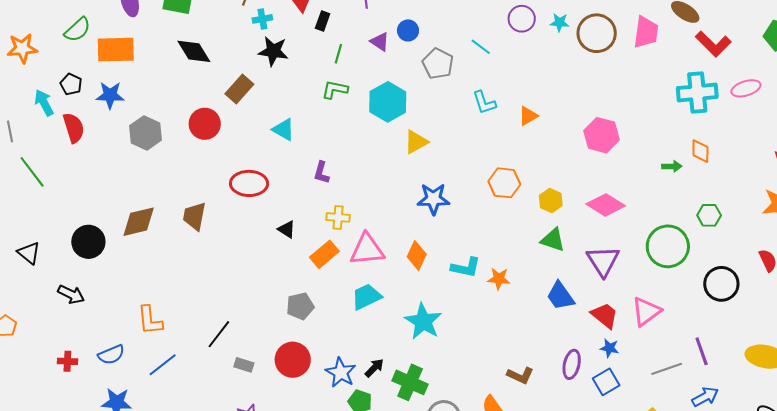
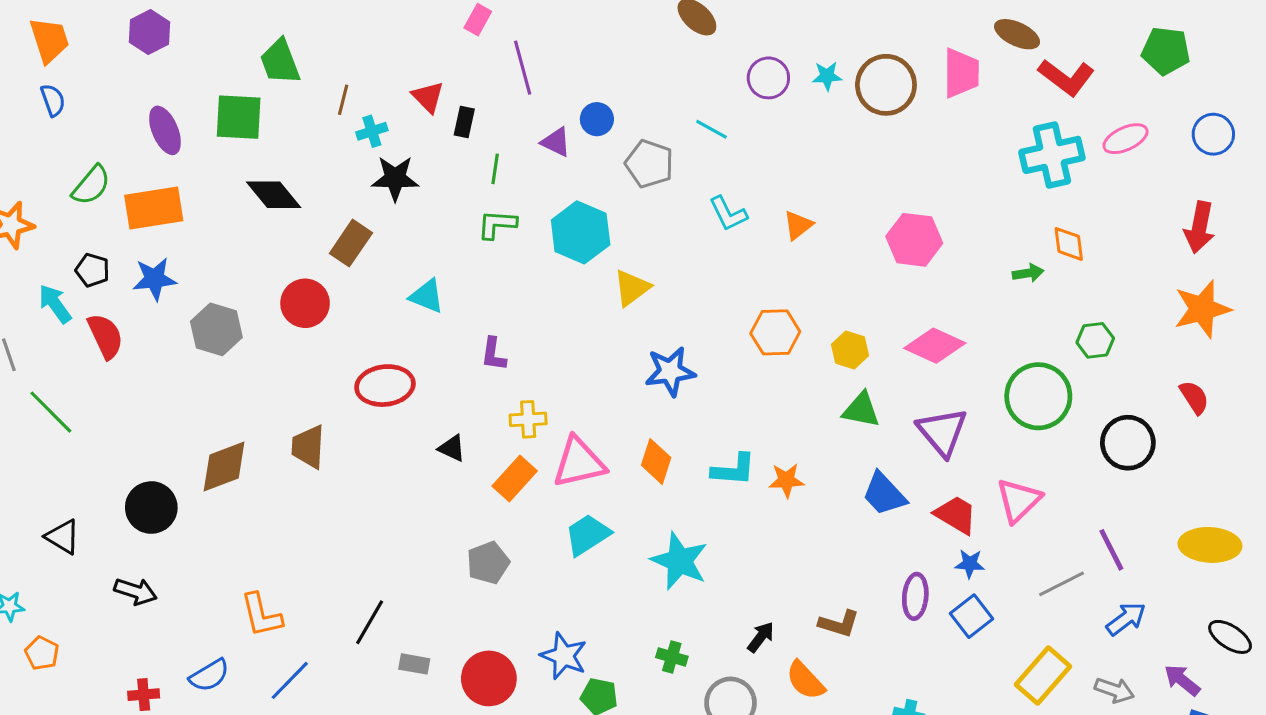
red circle: (293, 360) -> (489, 678), moved
black arrow: (374, 368) -> (761, 637), moved
green cross: (410, 382) -> (672, 657), size x0.6

